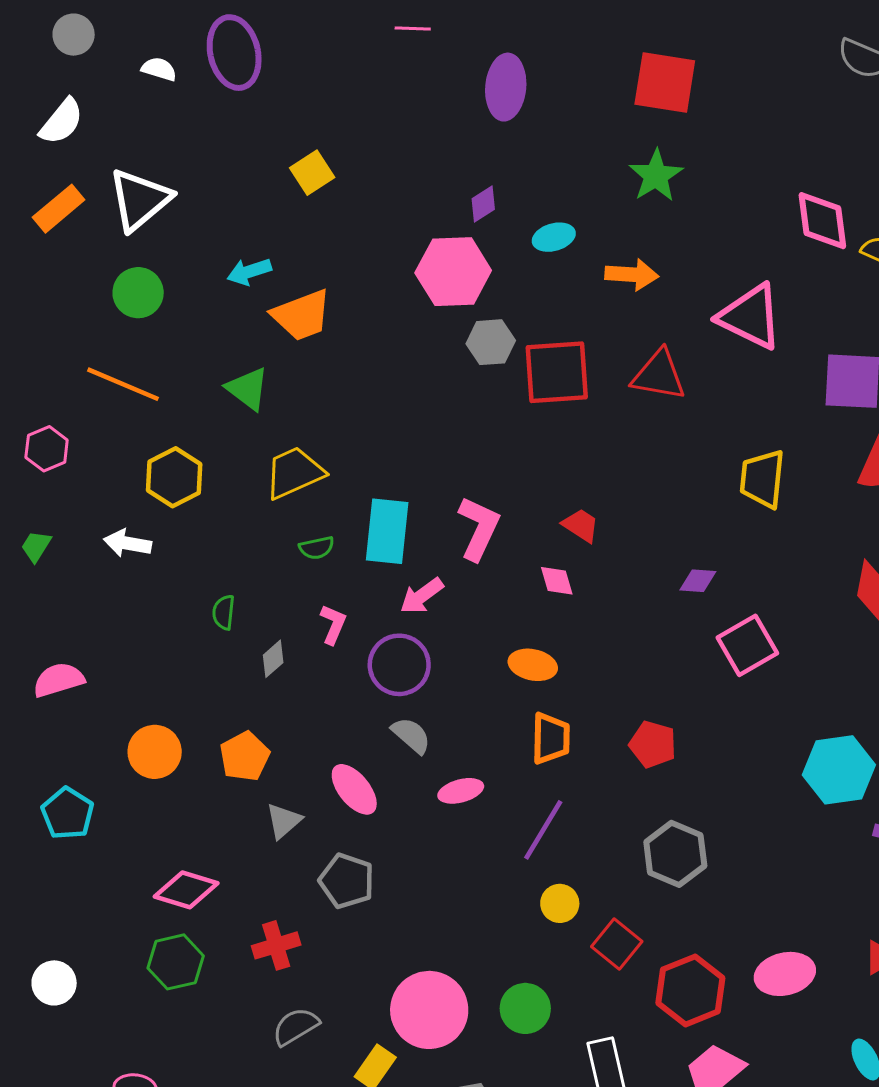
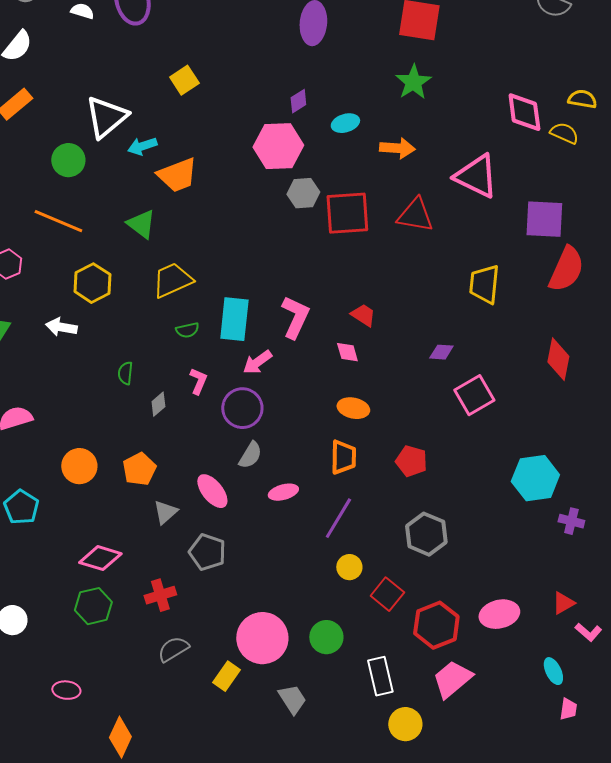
white triangle: (140, 200) -> (106, 117), moved
orange ellipse: (533, 665) -> (353, 408), moved
gray semicircle: (411, 735) -> (250, 455), turned 80

